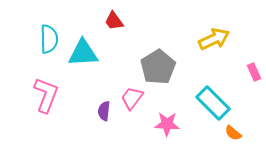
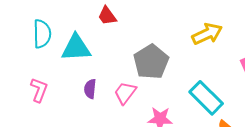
pink L-shape: (46, 95) -> (39, 90), size x0.7
purple semicircle: (104, 111) -> (90, 89), moved

